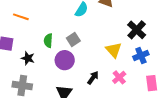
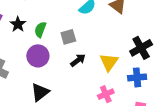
black star: (28, 58) -> (18, 24), moved
purple circle: (65, 60) -> (38, 56), moved
black arrow: (93, 78) -> (78, 60), moved

